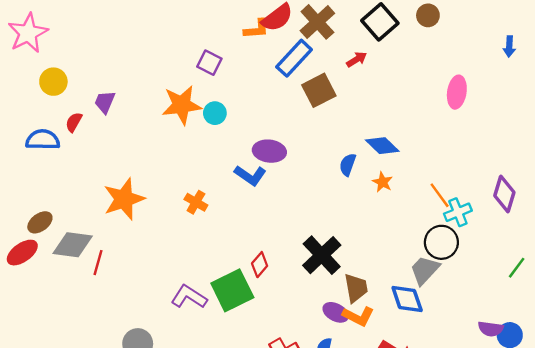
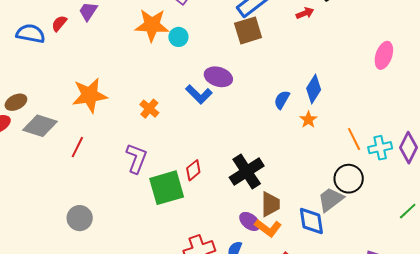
brown square: (319, 90) -> (248, 30), moved
blue diamond: (382, 146) -> (314, 89), turned 68
cyan cross: (458, 212) -> (380, 148), moved
red line: (98, 263) -> (77, 147), moved
purple L-shape: (189, 297) -> (136, 158), moved, turned 68

